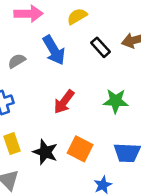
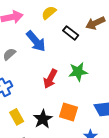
green star: (116, 101) -> (78, 72), moved
black star: (45, 152) -> (43, 119), turned 30

